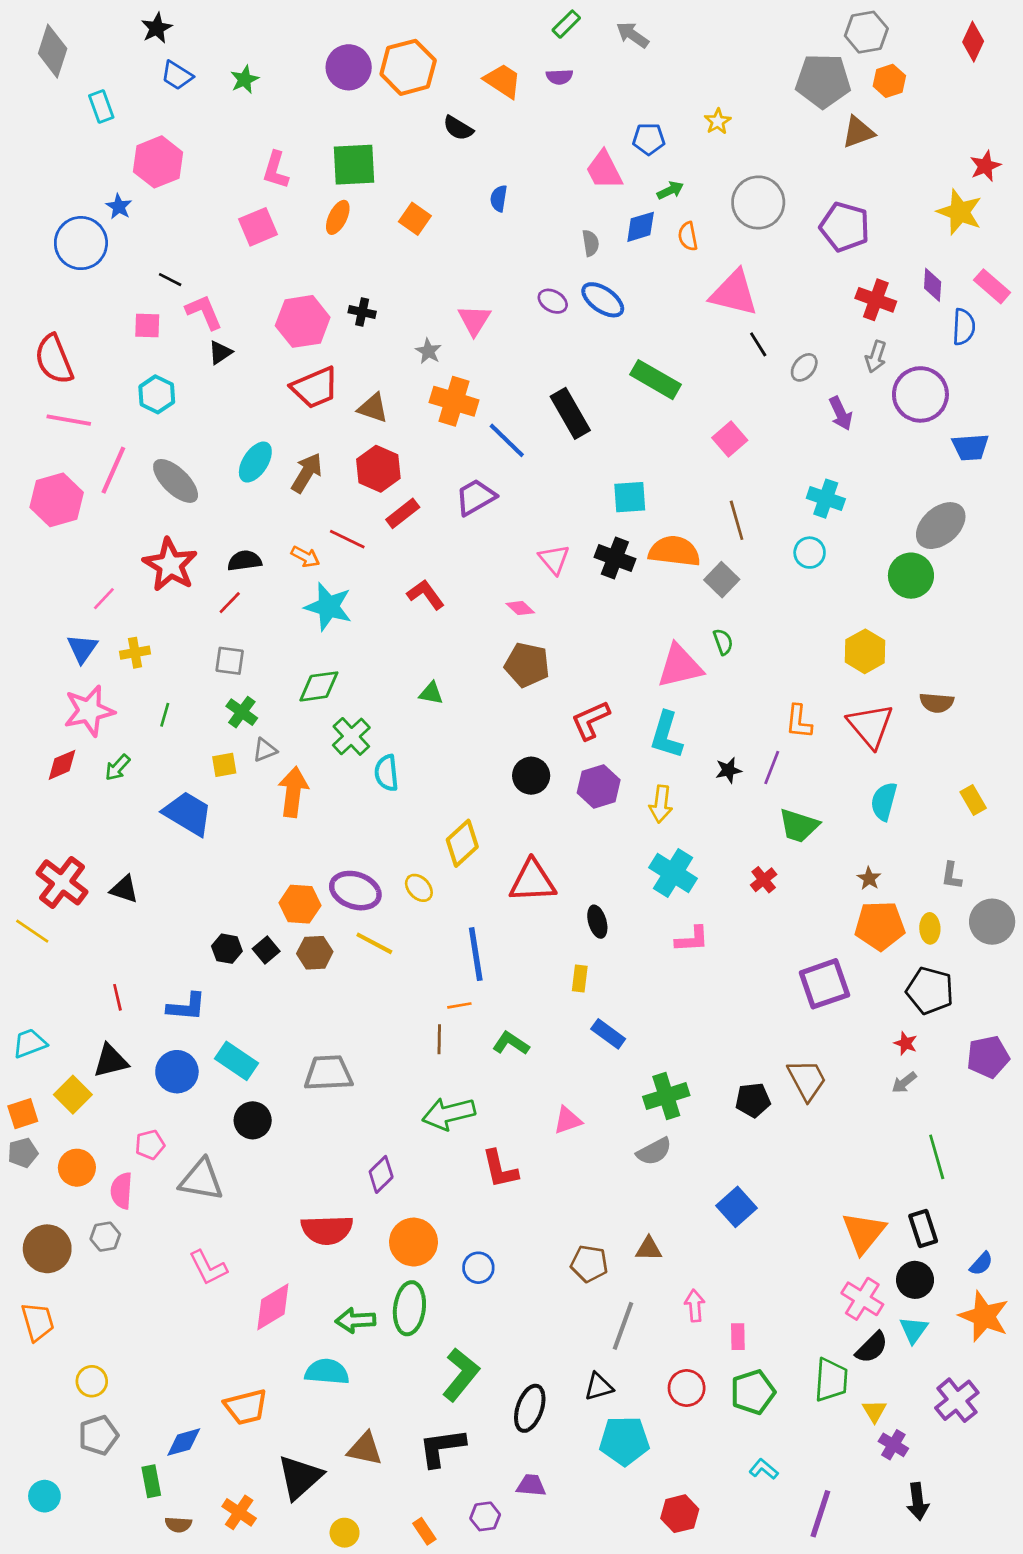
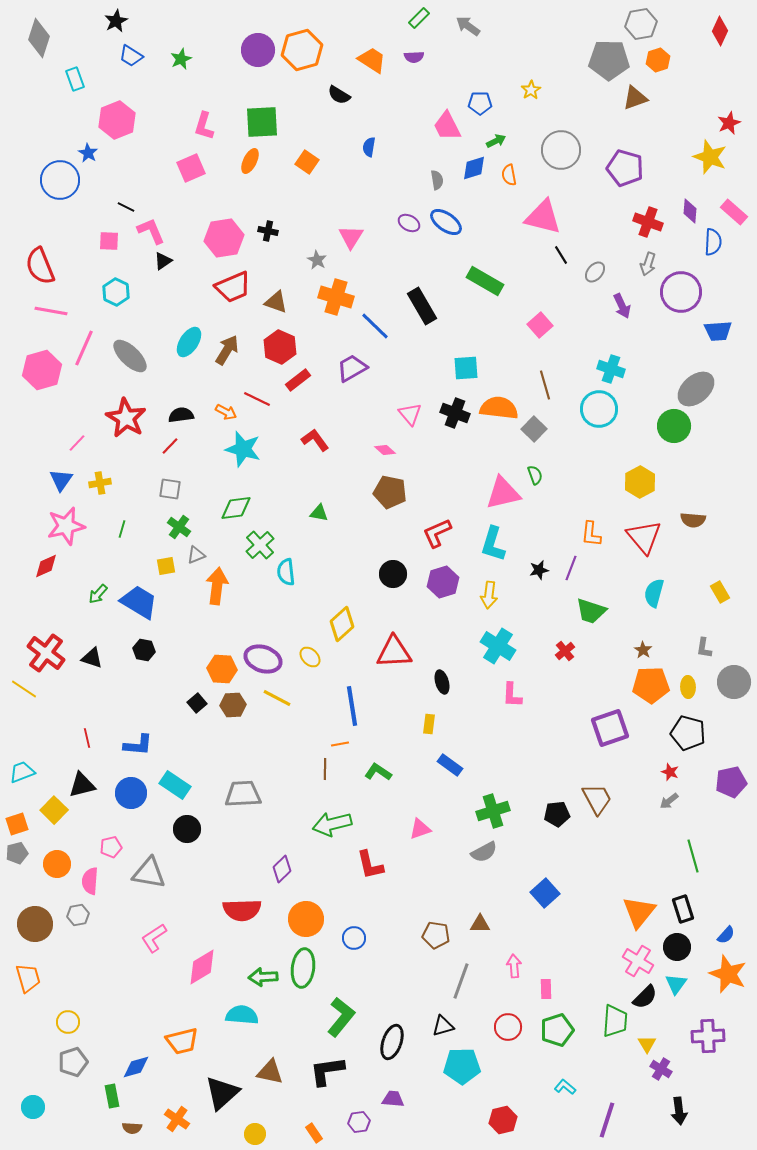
cyan circle: (810, 553) -> (599, 409), size x1.6
green arrow: (117, 768) -> (98, 594), moved
pink L-shape: (692, 939) -> (512, 695), turned 96
black hexagon: (227, 949) -> (144, 650), moved
pink L-shape: (208, 1268) -> (154, 938), turned 84
purple cross: (957, 1400) -> (708, 1036), turned 36

